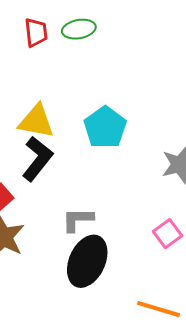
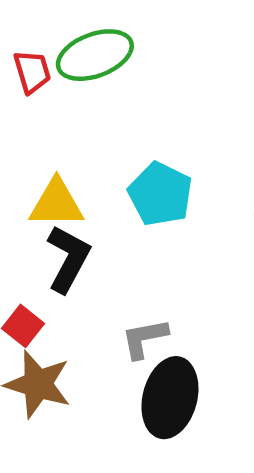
green ellipse: (79, 29) -> (95, 55), size x1.5

